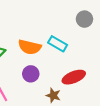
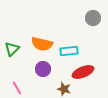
cyan rectangle: (58, 44) -> (69, 51), moved, turned -36

